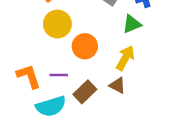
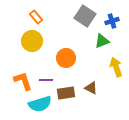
yellow circle: (57, 24) -> (32, 41), moved
yellow arrow: (125, 58) -> (116, 67), moved, turned -48
brown rectangle: (85, 92) -> (66, 93), turned 36

